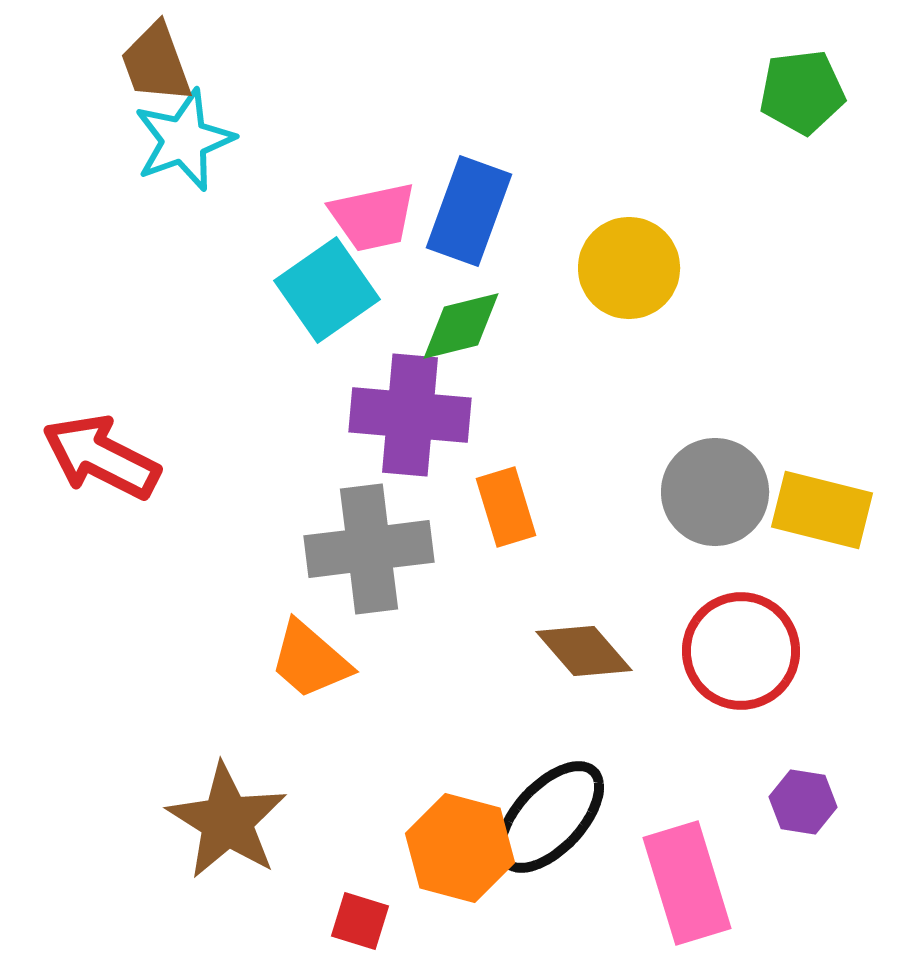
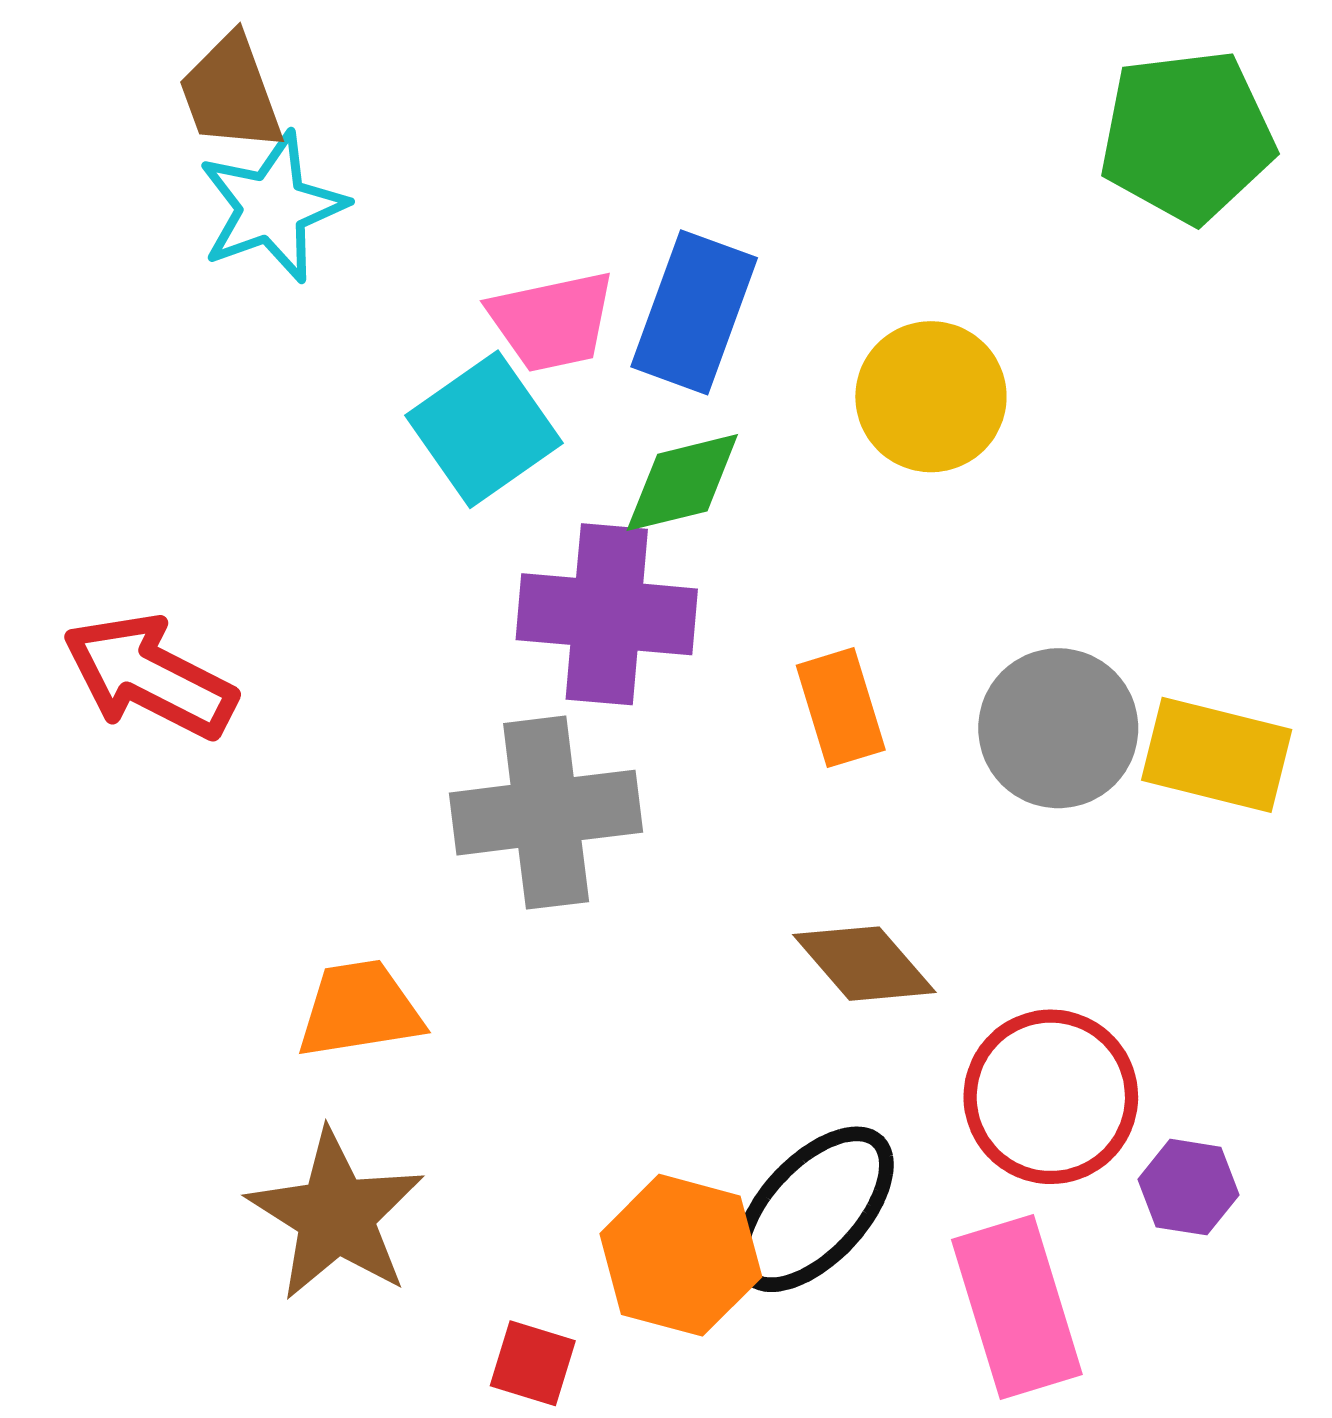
green pentagon: (802, 92) -> (1187, 136), size x1.4
orange rectangle: (506, 507) -> (841, 708), moved
red circle: (741, 651) -> (1051, 1097), moved
orange trapezoid: (310, 660) -> (360, 1009), moved, turned 130

